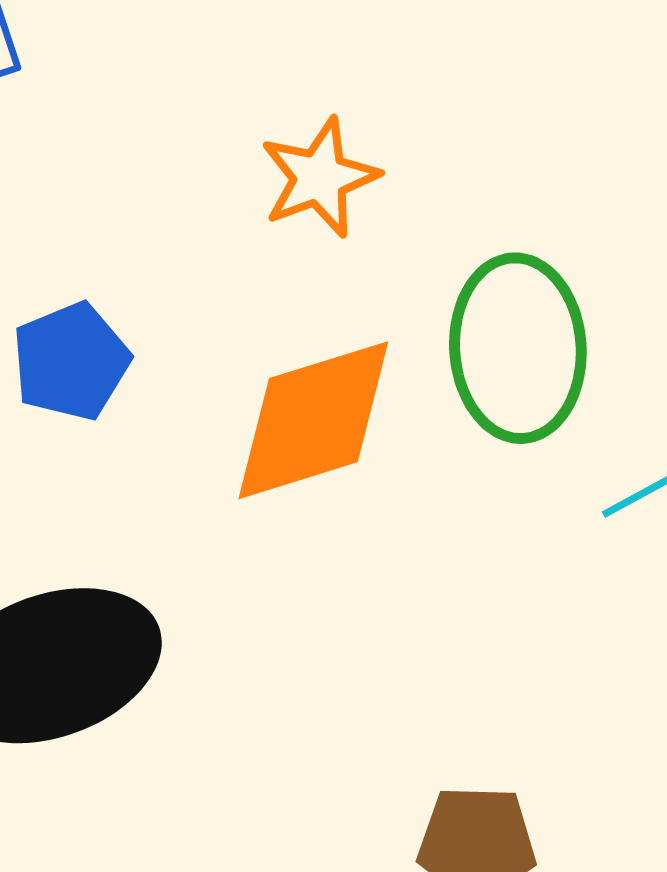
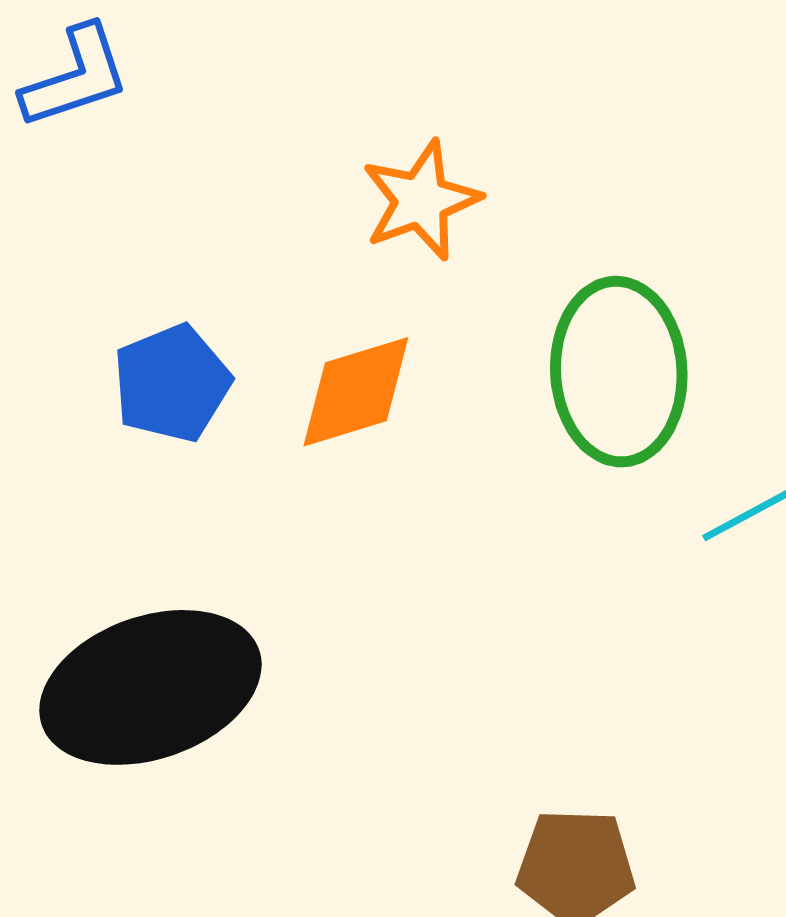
orange diamond: (313, 420) -> (356, 392), moved, size x0.7

